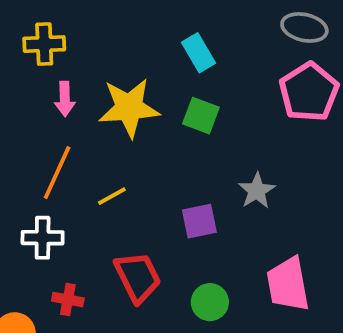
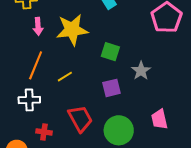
green square: (201, 116) -> (110, 52), moved
pink trapezoid: (288, 284) -> (159, 119), size x0.7
green circle: (210, 302) -> (119, 130), size x1.5

